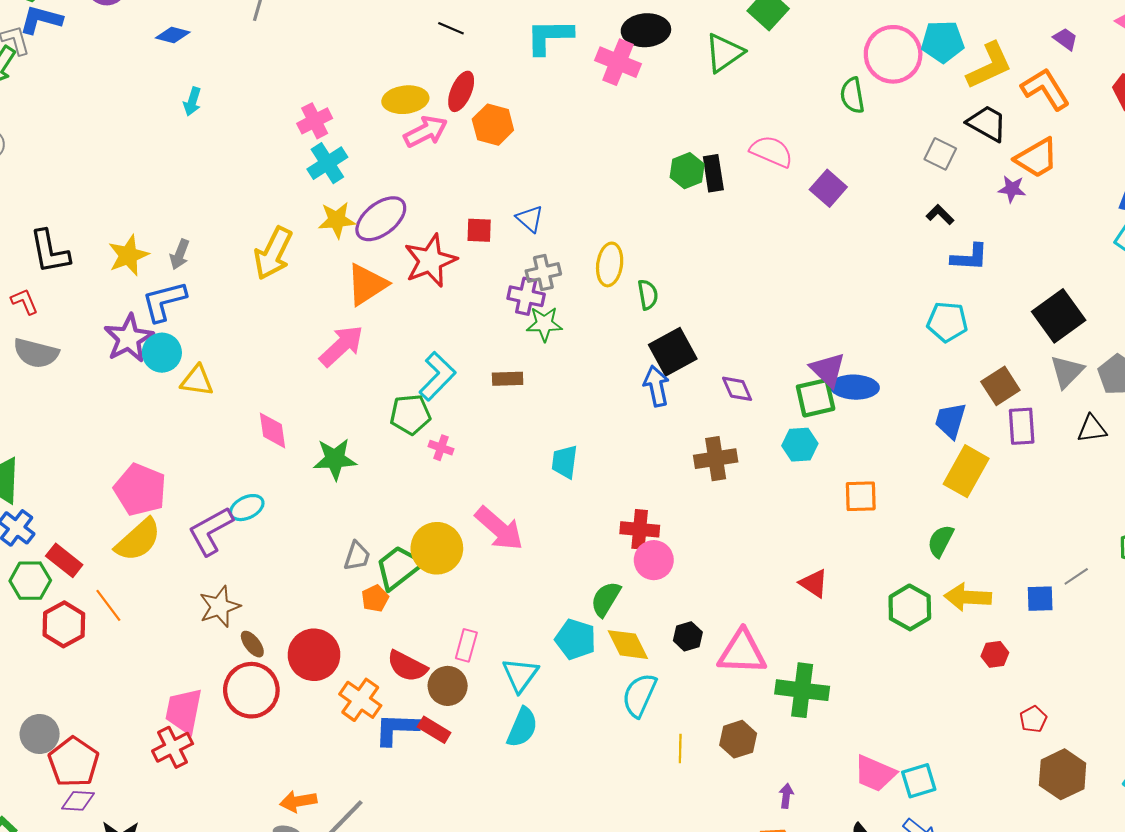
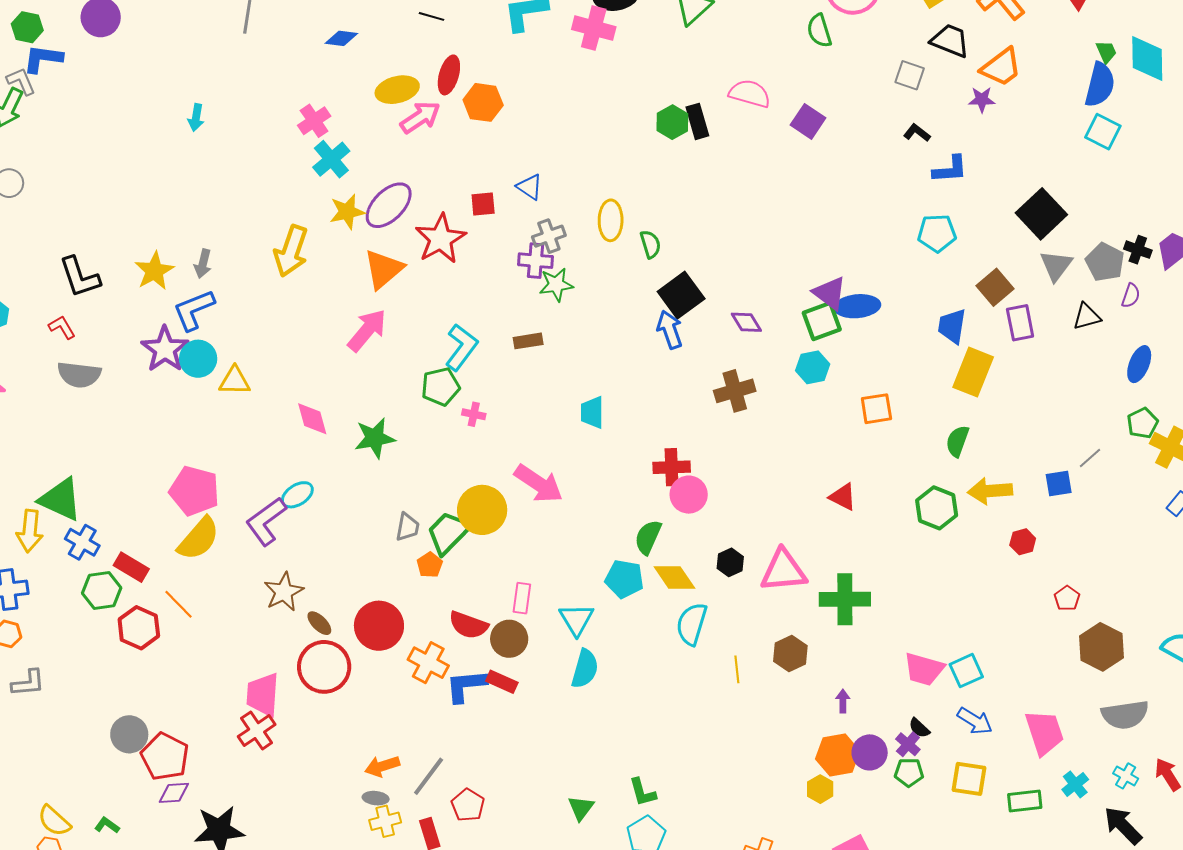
blue diamond: (173, 35) -> (341, 38), moved

